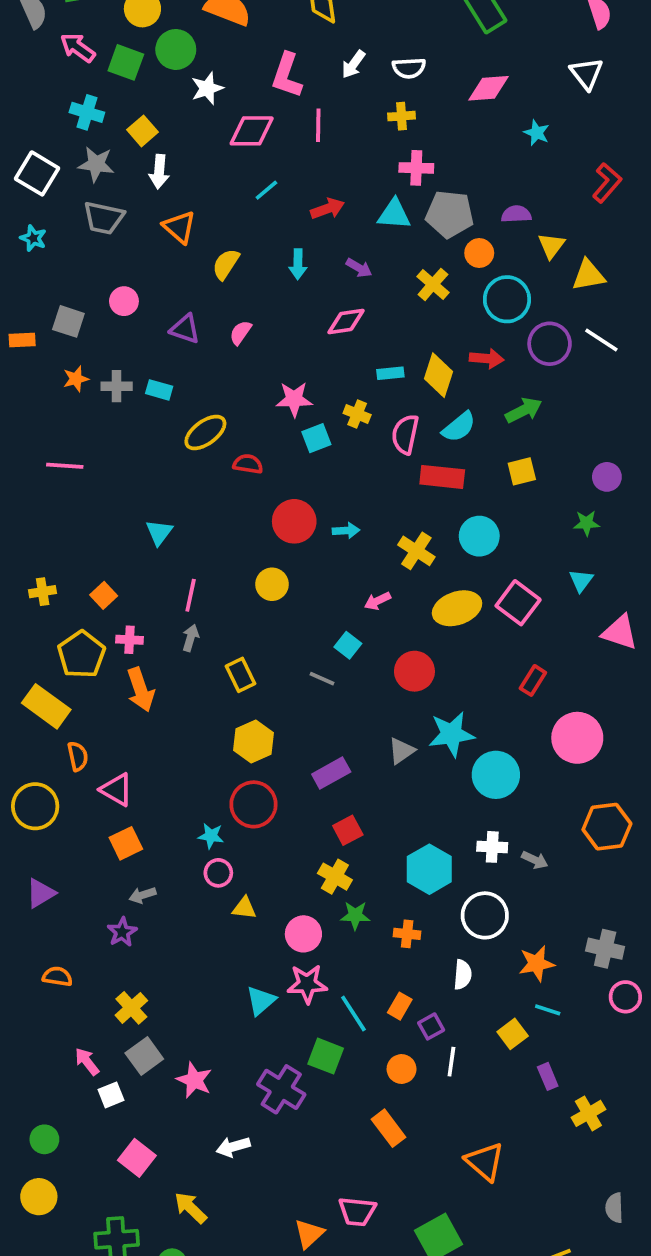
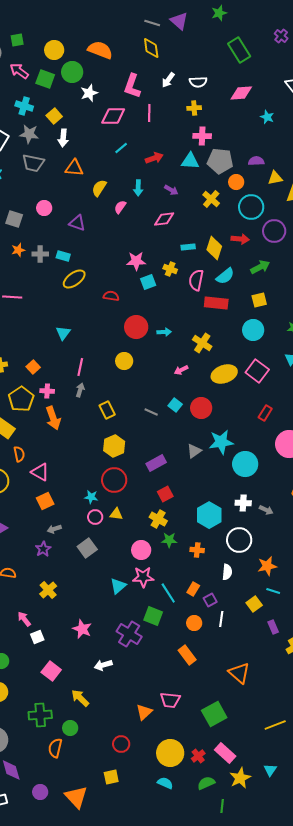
orange triangle: (179, 227) -> (74, 168), turned -36
yellow triangle: (551, 246) -> (275, 178), turned 42
pink semicircle: (241, 333) -> (120, 207), moved
yellow ellipse: (205, 432) -> (74, 279), moved
cyan circle: (479, 536) -> (253, 330), moved
cyan square: (348, 645) -> (175, 405), moved
yellow triangle: (244, 908) -> (116, 514), moved
gray square: (144, 1056) -> (87, 548), moved

